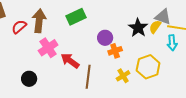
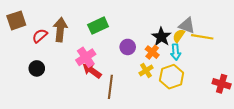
cyan arrow: (172, 43) -> (176, 52), moved
pink cross: (48, 48) -> (86, 57), moved
orange cross: (115, 51) -> (152, 52), moved, turned -32
yellow cross: (123, 76) -> (146, 70), moved
black circle: (29, 79) -> (37, 68), moved

